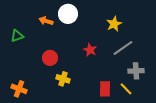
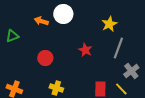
gray line: (123, 48) -> (118, 48), turned -35
gray cross: (136, 71) -> (131, 71), turned -35
yellow cross: (63, 79) -> (56, 88), moved

